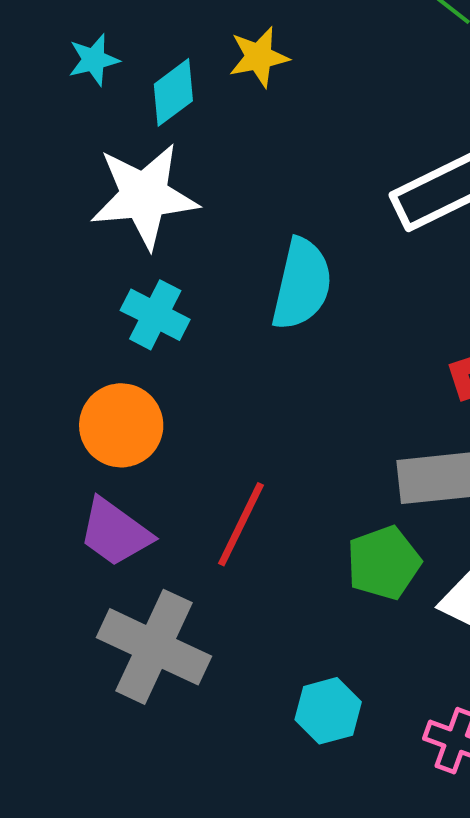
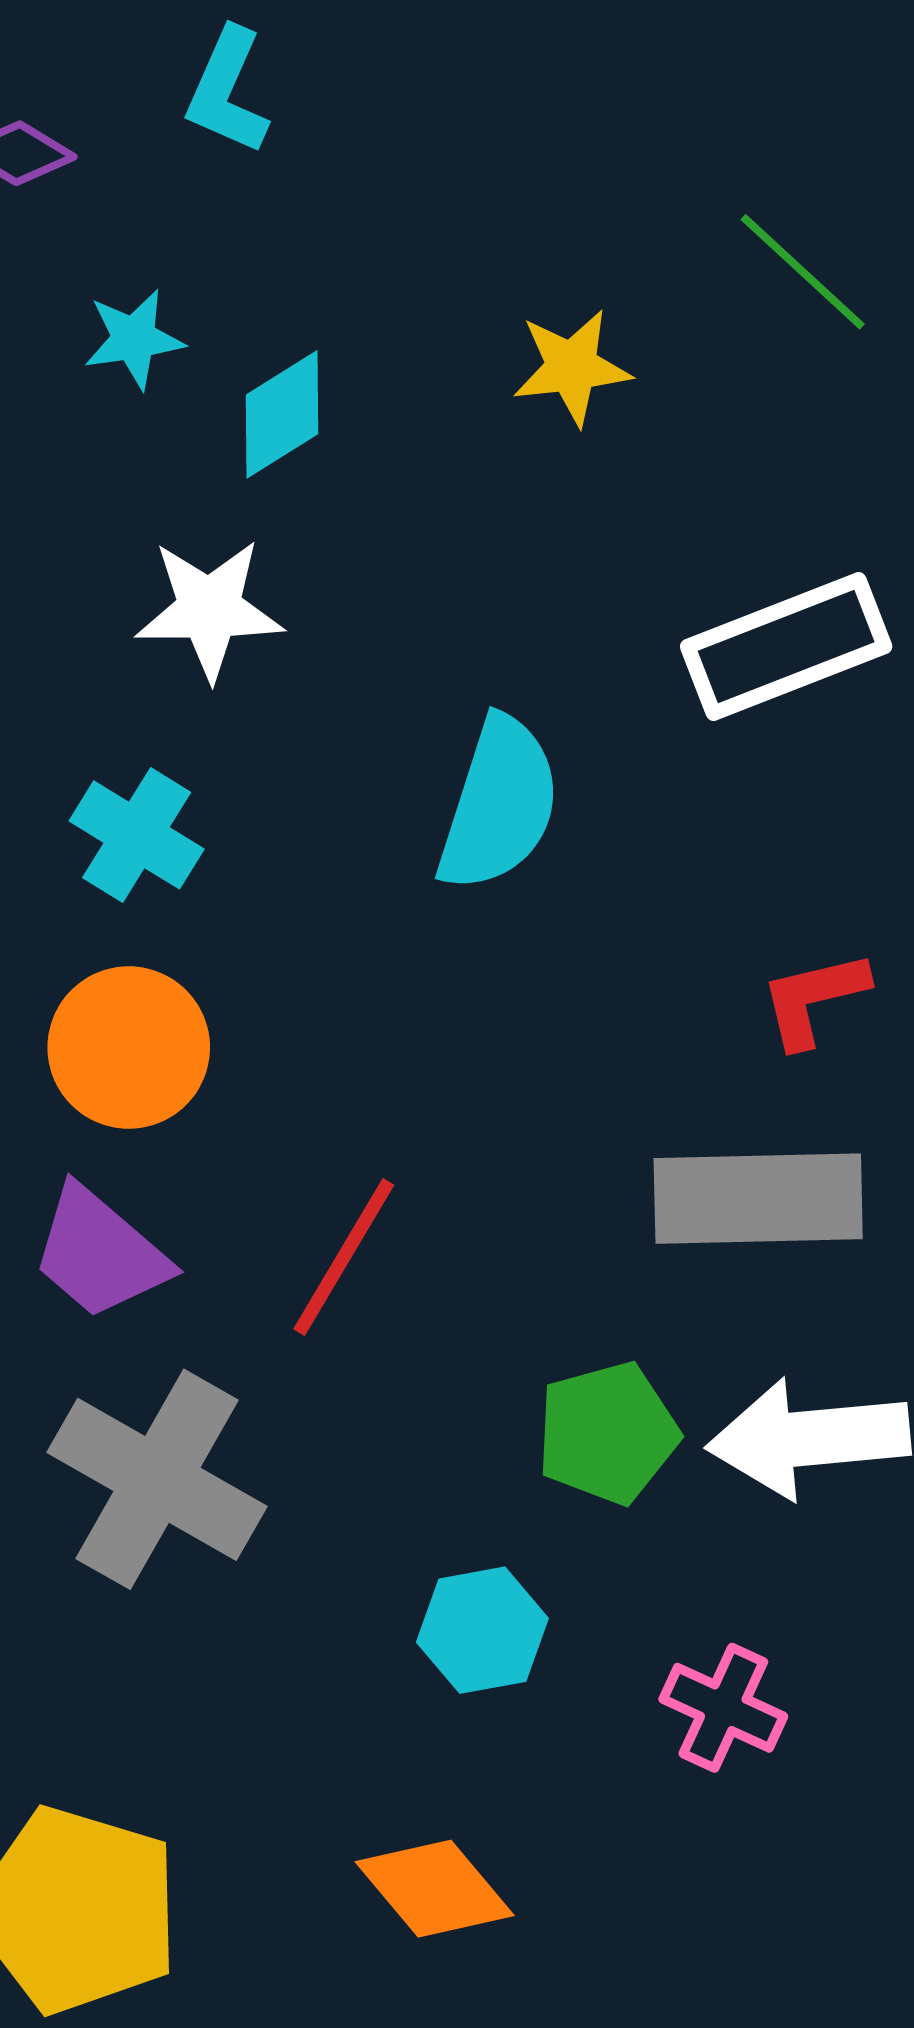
yellow star: (259, 57) -> (572, 367), moved
white star: (144, 196) -> (209, 609), size x0.7
cyan cross: (155, 315) -> (137, 835), moved
green pentagon: (384, 563) -> (607, 1433), moved

